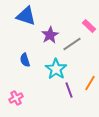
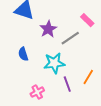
cyan star: (56, 69) -> (54, 63), turned 30
pink cross: (16, 98) -> (37, 92), moved

